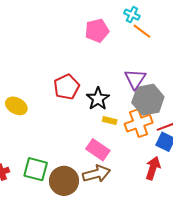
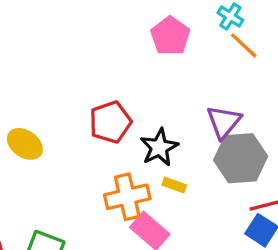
pink pentagon: (97, 31) -> (170, 36), turned -30
orange cross: (139, 123) -> (127, 197), moved

